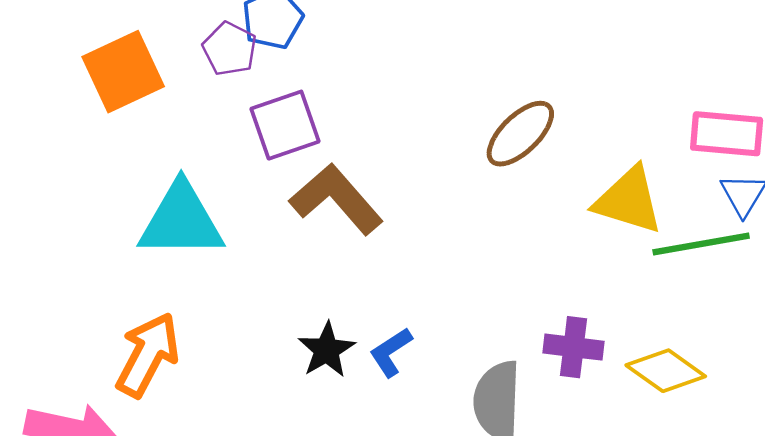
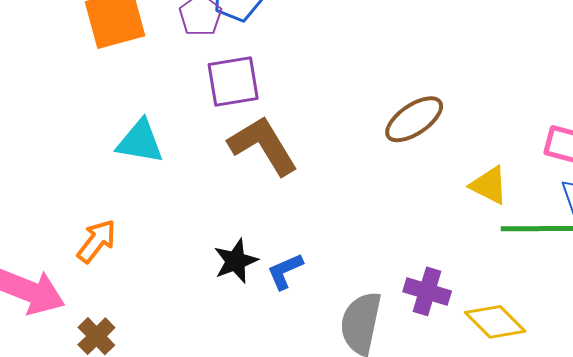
yellow triangle: (629, 200) -> (489, 185), size x0.7
cyan triangle: (181, 221) -> (140, 142), size x0.7
orange arrow: (148, 355) -> (97, 241), size x0.7

